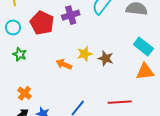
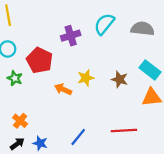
red pentagon: (42, 23) -> (40, 60), moved
brown star: (106, 58) -> (120, 79), moved

